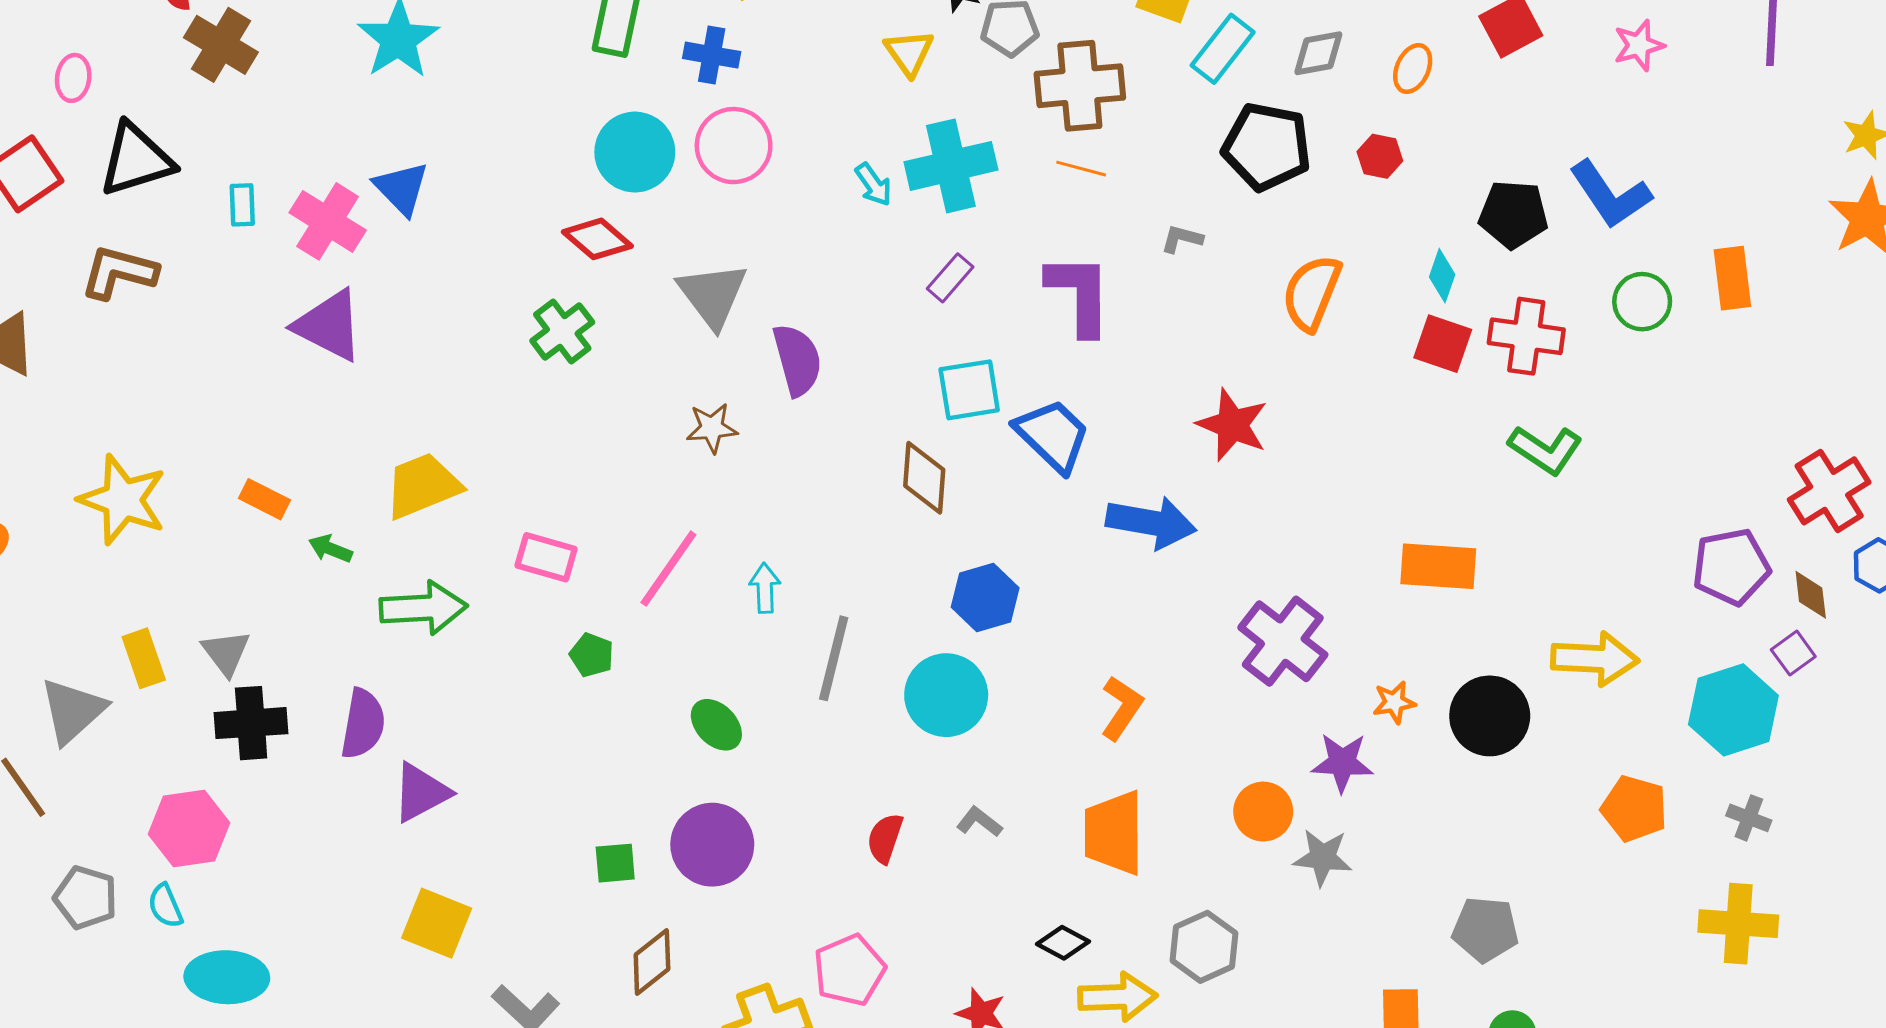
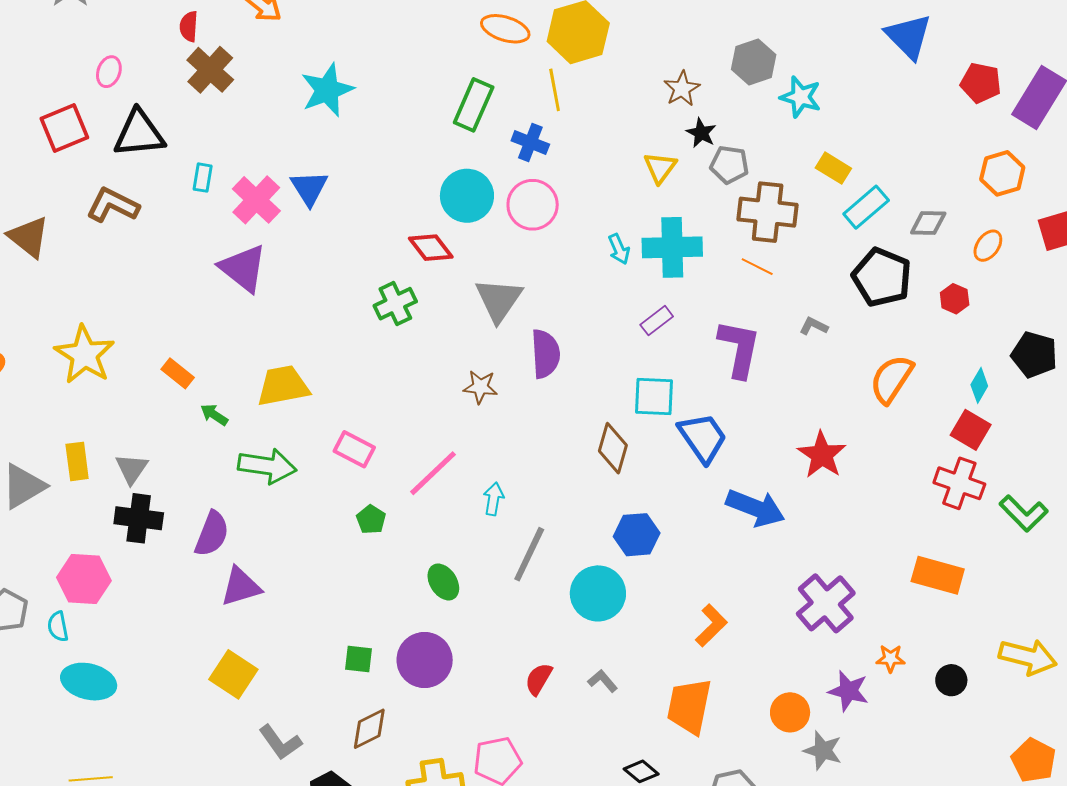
red cross: (1526, 336) -> (959, 483), moved
black circle: (1490, 716) -> (951, 680), size x0.6

